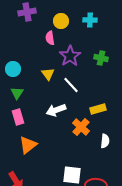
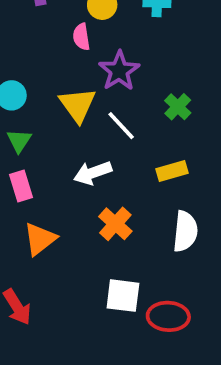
green cross: (101, 58) -> (178, 107), moved, turned 32
yellow triangle: (48, 74) -> (78, 105), size x1.5
orange cross: (81, 127) -> (115, 224), moved
white semicircle: (105, 141) -> (185, 231), size x1.5

